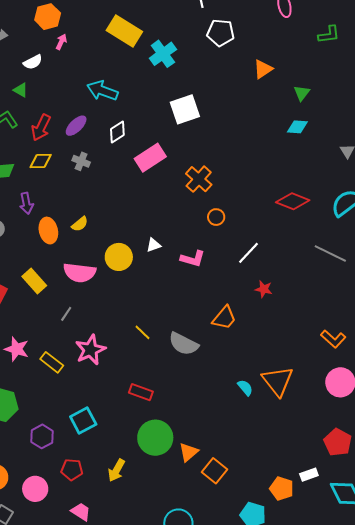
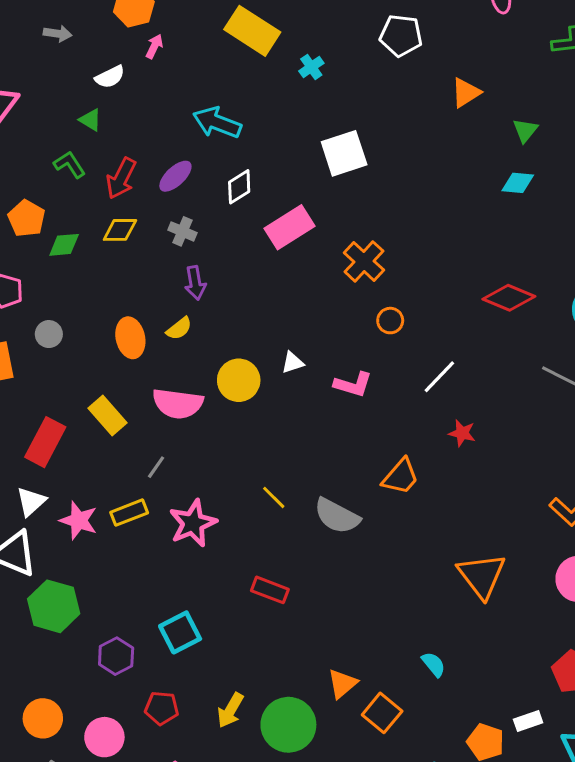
cyan cross: (163, 54) -> (311, 67), size x0.6
purple arrow: (26, 203) -> (195, 283), moved
yellow rectangle: (52, 362) -> (129, 513), moved, turned -60
cyan semicircle: (245, 388) -> (434, 664), moved
green circle: (155, 438) -> (288, 725), moved

